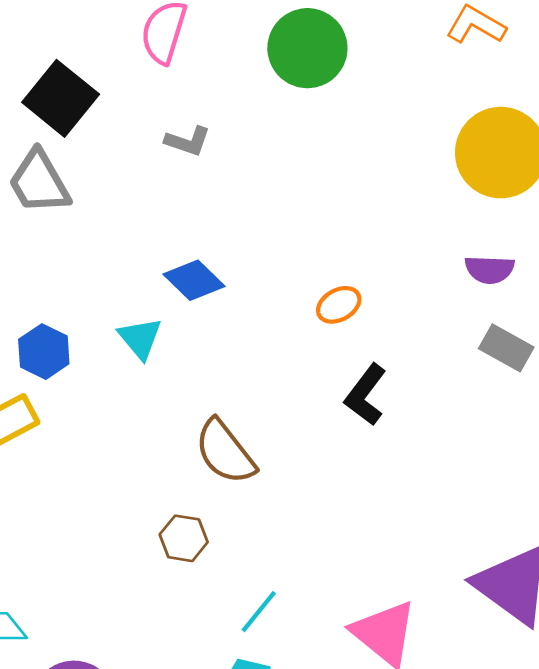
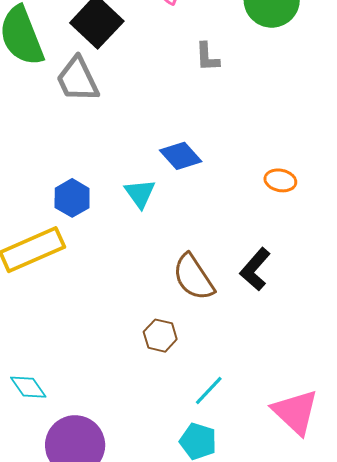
gray L-shape: (188, 141) -> (207, 57), moved, turned 64
orange ellipse: (339, 305) -> (280, 180), turned 36
black L-shape: (366, 395) -> (255, 269), moved

